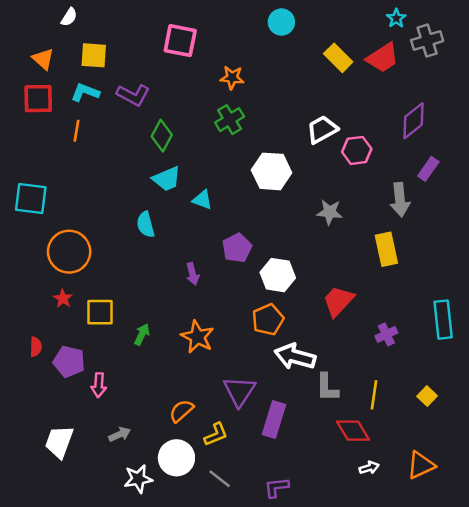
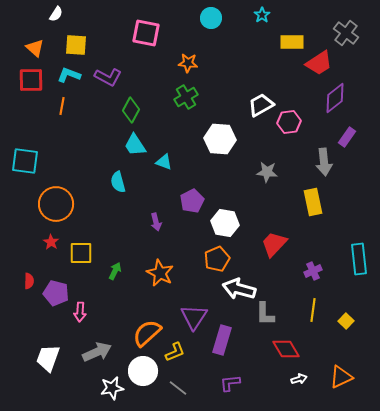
cyan star: (396, 18) -> (262, 15), moved
cyan circle: (281, 22) -> (211, 18), moved
gray cross: (427, 41) -> (346, 33), turned -35
yellow rectangle: (338, 58) -> (292, 42), moved, turned -45
red trapezoid: (383, 58) -> (319, 63), moved
cyan trapezoid: (167, 179) -> (135, 145), turned 80
yellow line: (374, 395) -> (313, 310), moved
orange semicircle: (181, 411) -> (147, 333), size x1.4
gray arrow: (120, 434) -> (97, 352), size x1.6
purple L-shape: (276, 487) -> (230, 383), moved

